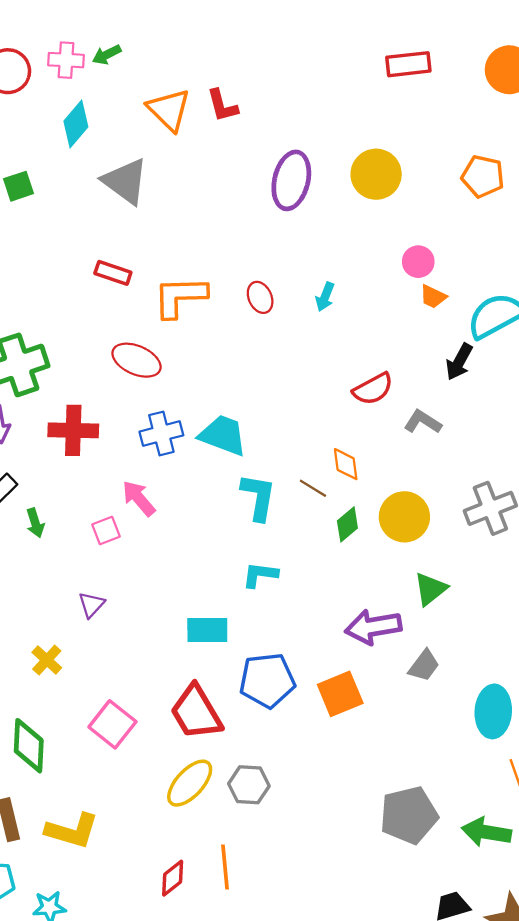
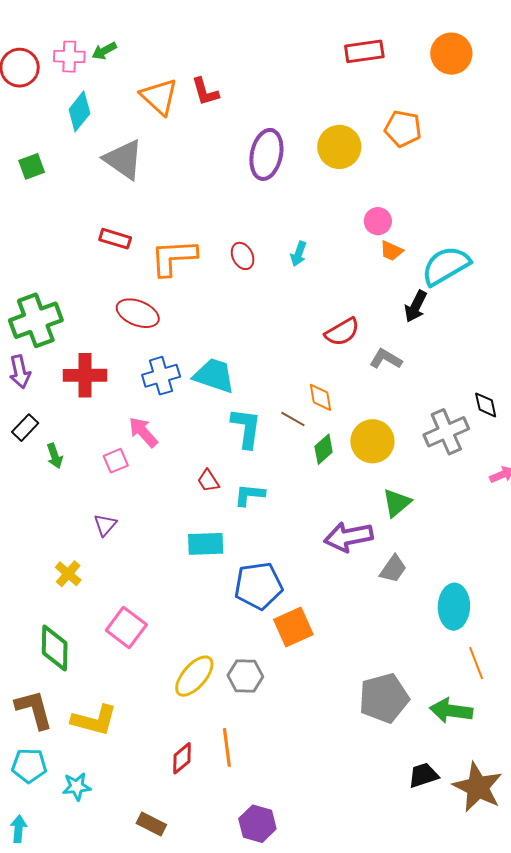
orange pentagon: (483, 176) -> (403, 129), moved
orange square: (340, 694) -> (293, 627), moved
red trapezoid: (196, 712) -> (208, 481), moved, size x0.5

